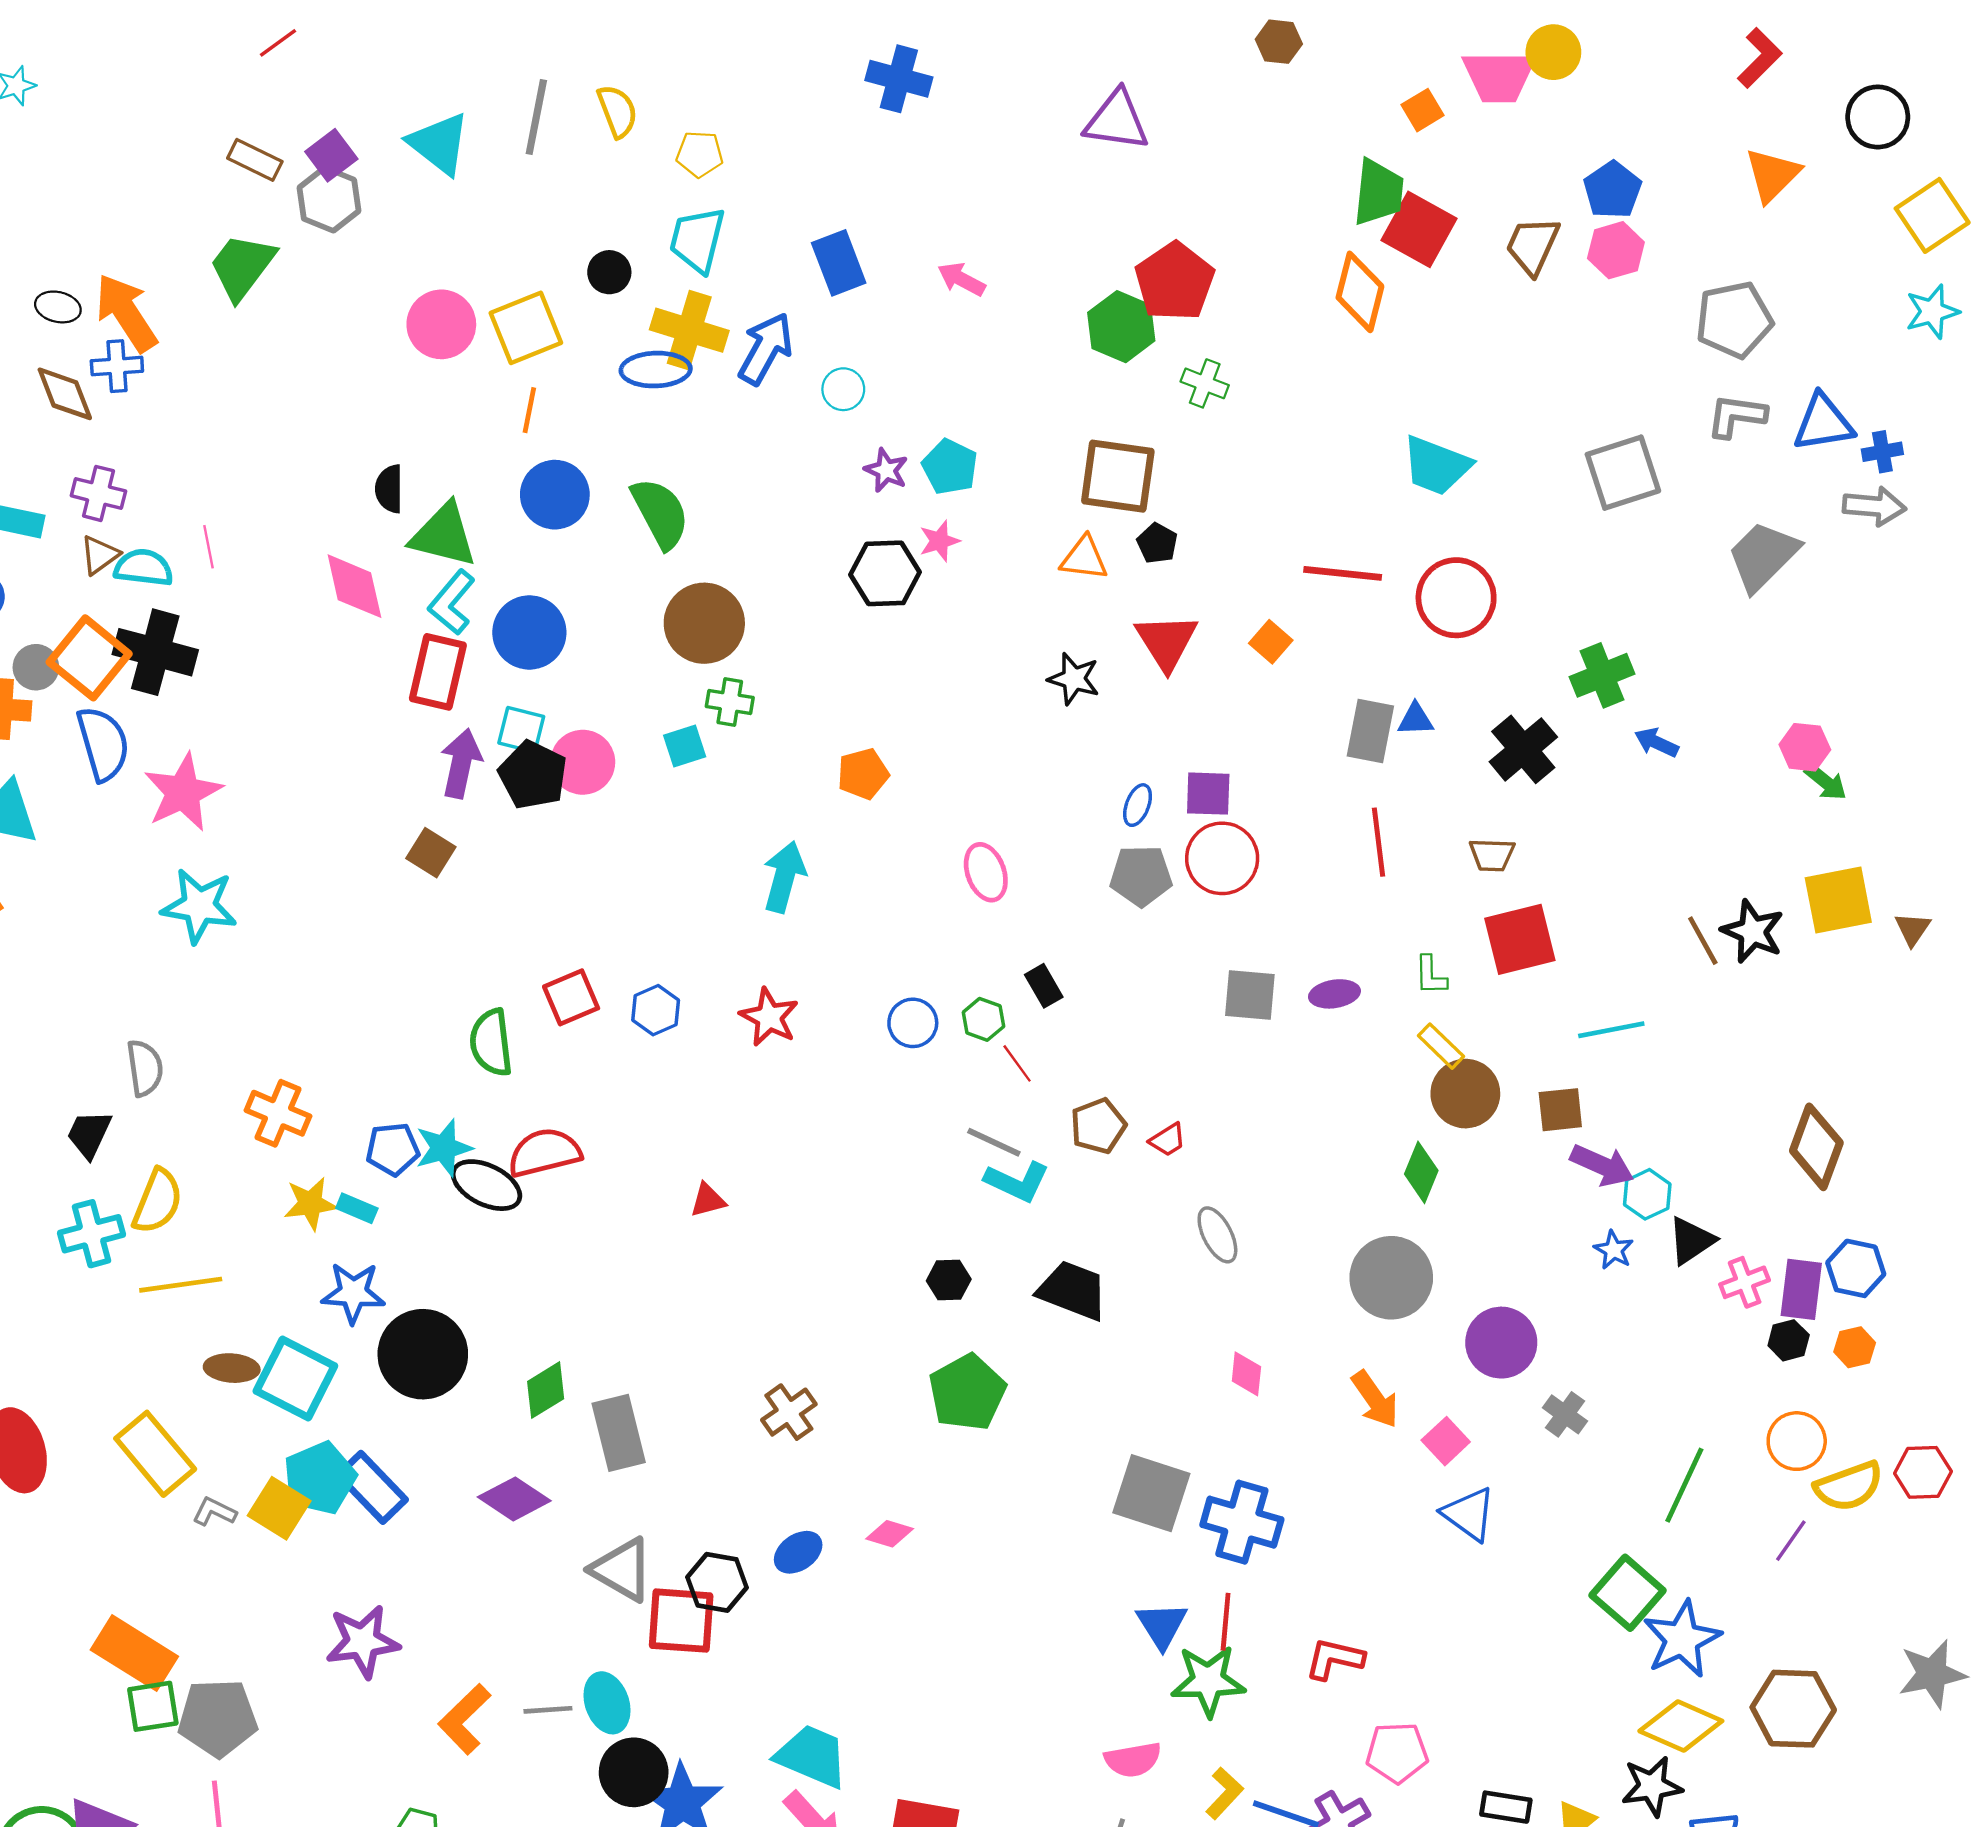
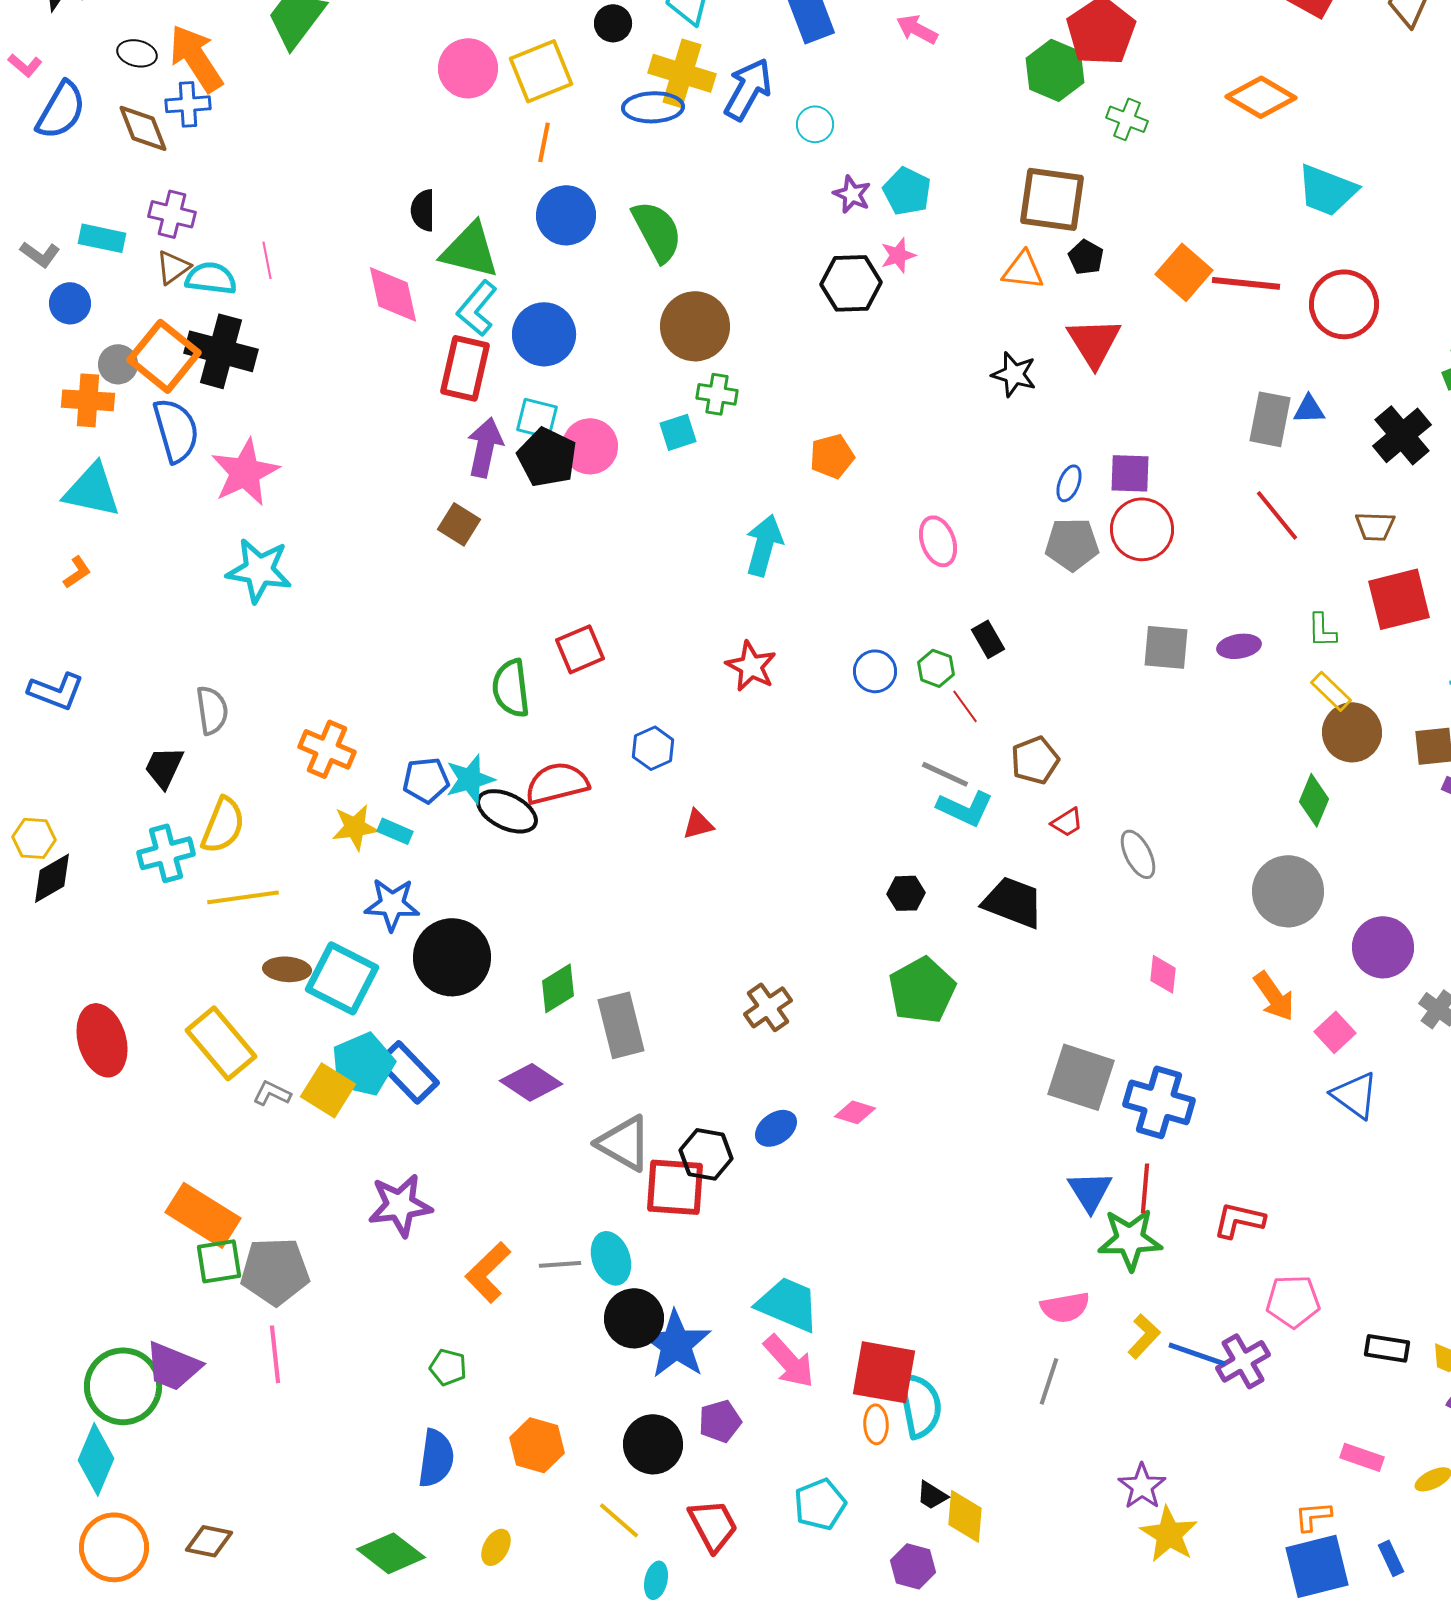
orange diamond: (1360, 292) -> (1261, 97), moved, turned -74
orange square: (1271, 642) -> (1184, 272), moved, size x1.5
red line: (1378, 842) -> (1277, 515), turned -32
blue hexagon: (656, 1010) -> (653, 748), moved
red trapezoid: (1168, 1140) -> (1067, 822), moved

